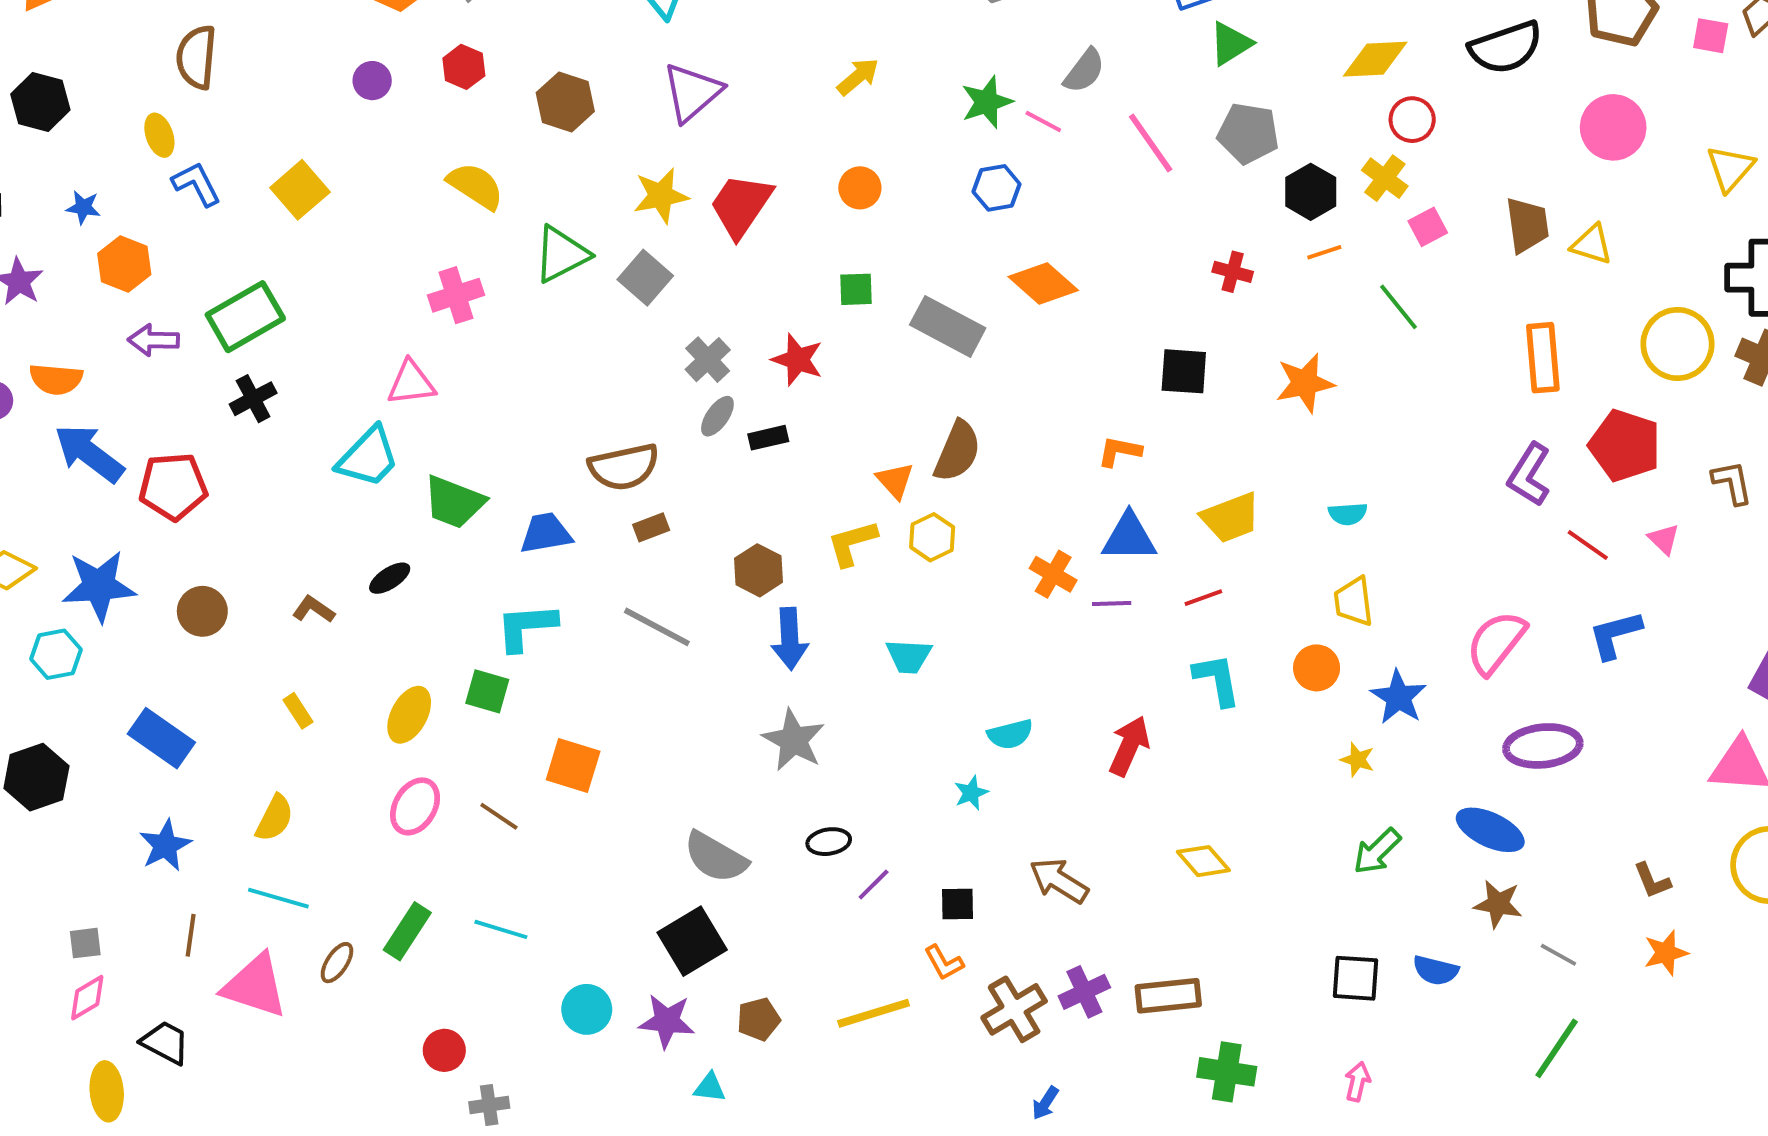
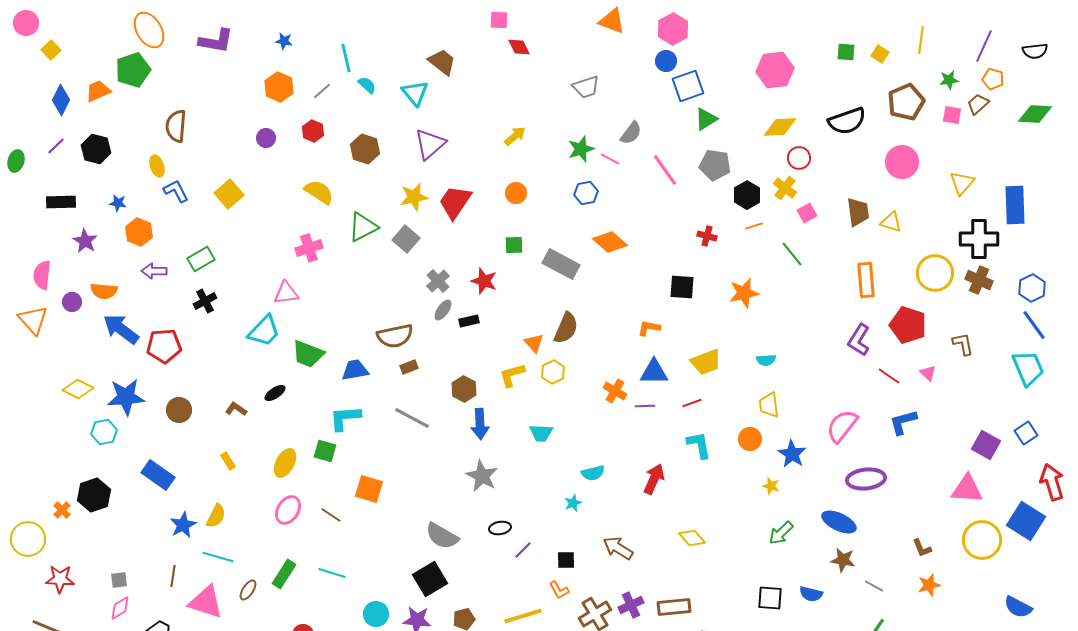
green rectangle: (245, 317) -> (201, 259), size x0.7
blue star: (165, 845) -> (183, 525), moved

